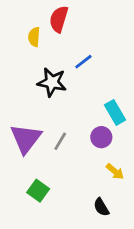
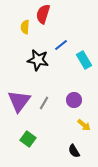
cyan rectangle: (115, 112) -> (84, 60), moved

